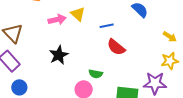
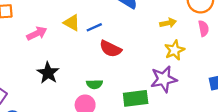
yellow triangle: (78, 14) -> (72, 23), moved
yellow arrow: (170, 37) -> (168, 23), turned -32

